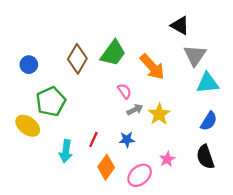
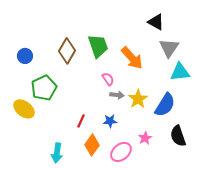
green trapezoid: (113, 53) -> (98, 46), turned -55
gray arrow: (135, 110) -> (117, 95), turned 32
blue semicircle: (209, 121) -> (165, 105), moved, size x1.4
cyan arrow: (66, 151) -> (57, 153), moved

